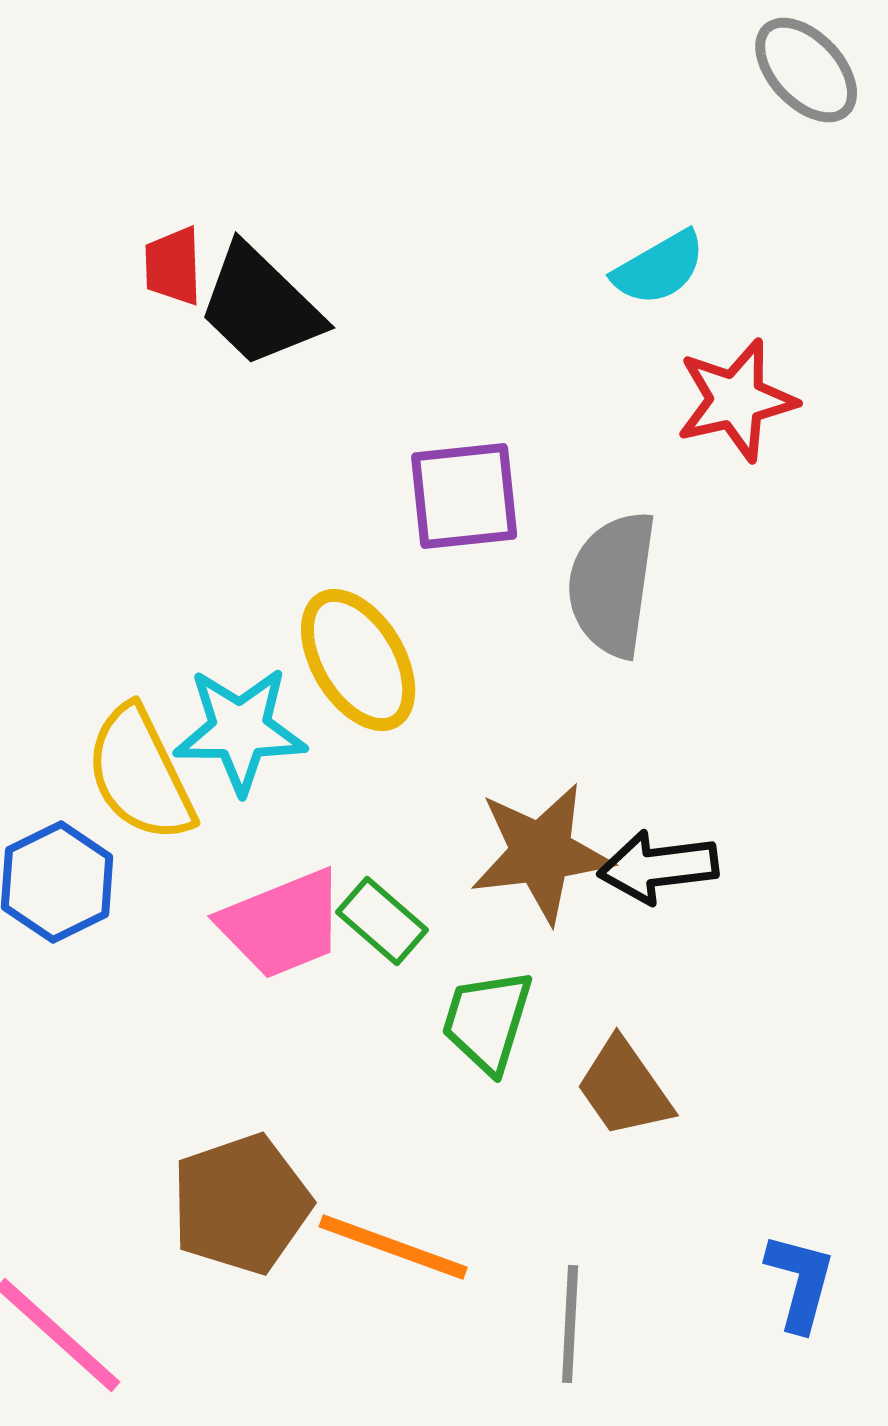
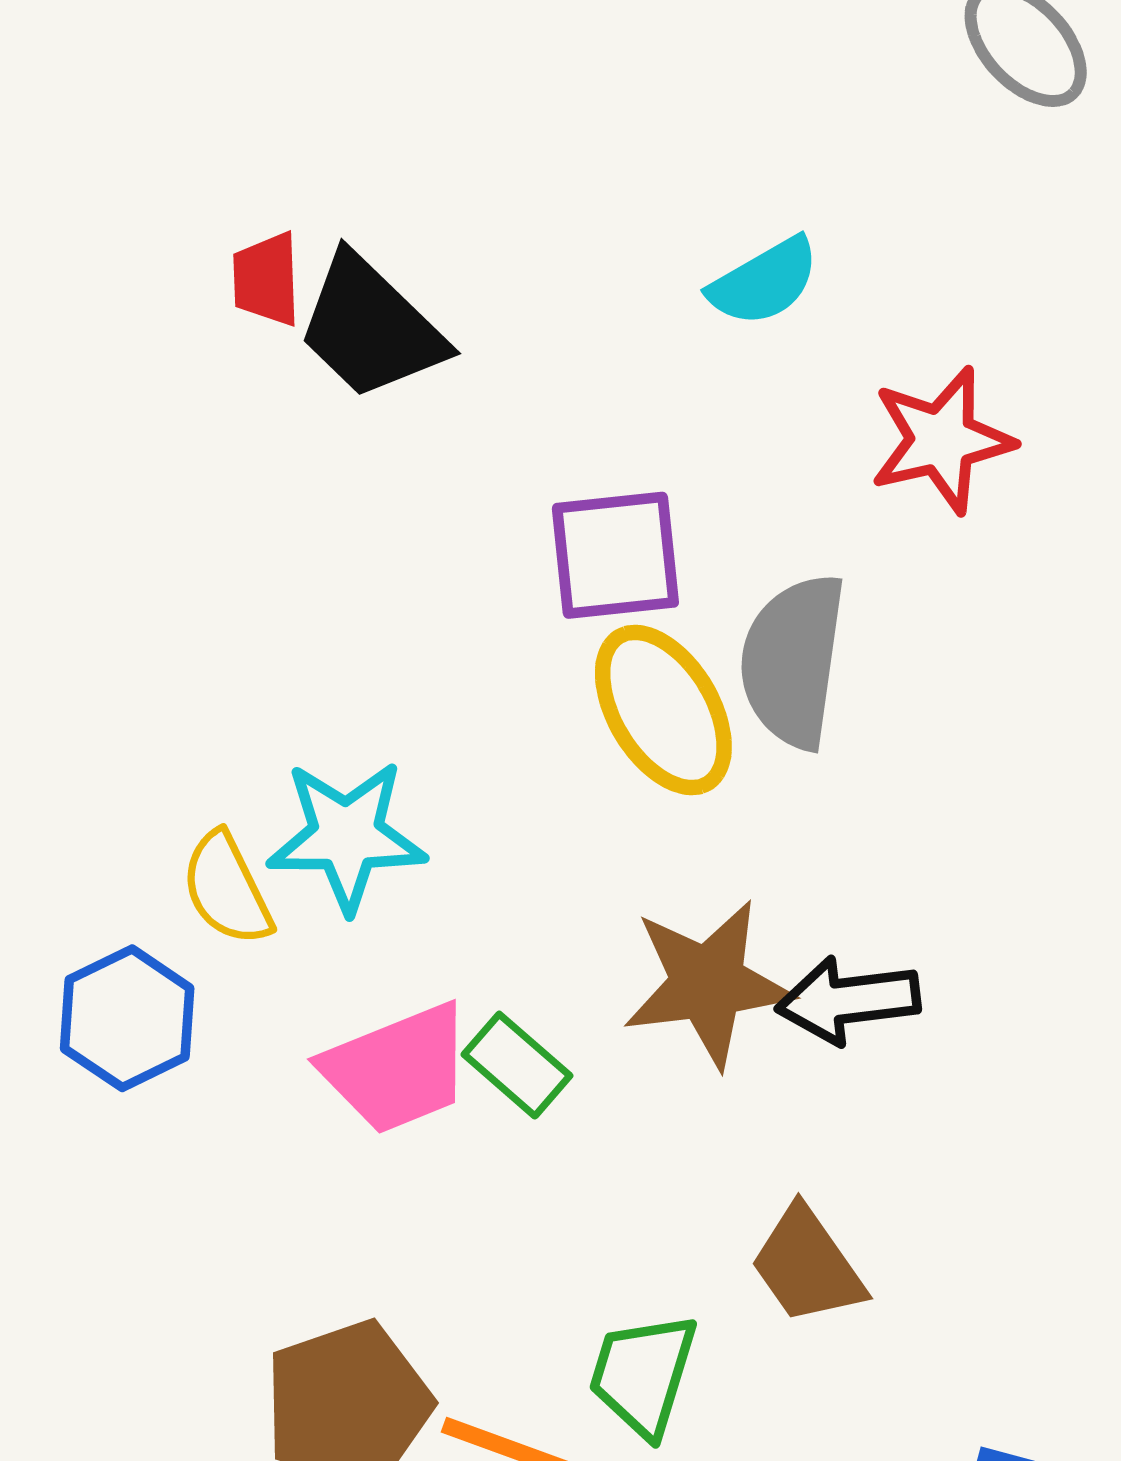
cyan semicircle: (659, 268) -> (764, 282), moved
yellow ellipse: (358, 660) -> (663, 710), moved
yellow semicircle: (140, 774) -> (227, 889), size x0.7
green trapezoid: (487, 1021) -> (643, 1375), moved

